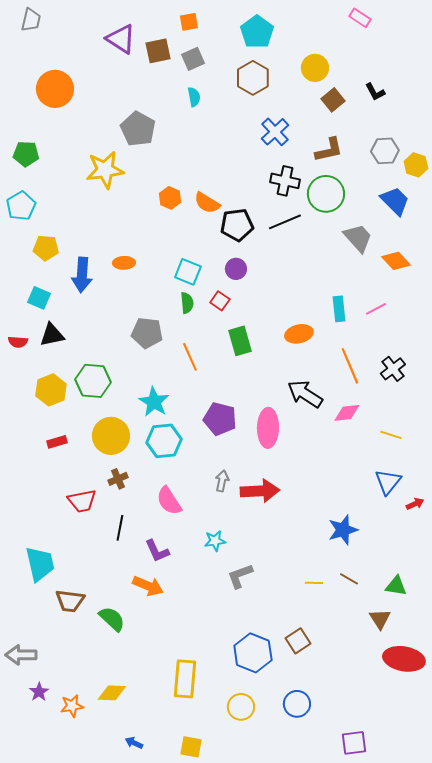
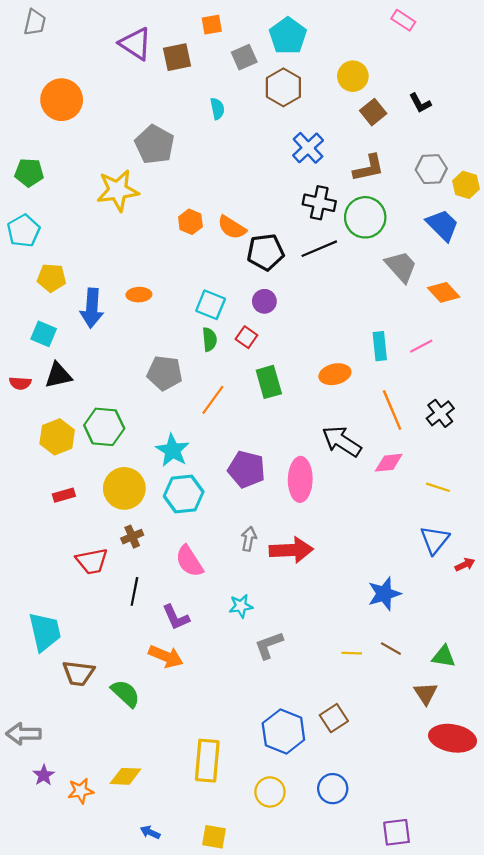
gray square: (193, 59) -> (244, 57), moved
orange line: (190, 357) -> (213, 400), turned 60

